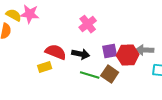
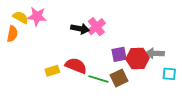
red semicircle: (56, 52) -> (76, 66), moved
black arrow: (81, 54) -> (80, 29), moved
brown square: (110, 74) -> (119, 78), turned 30

